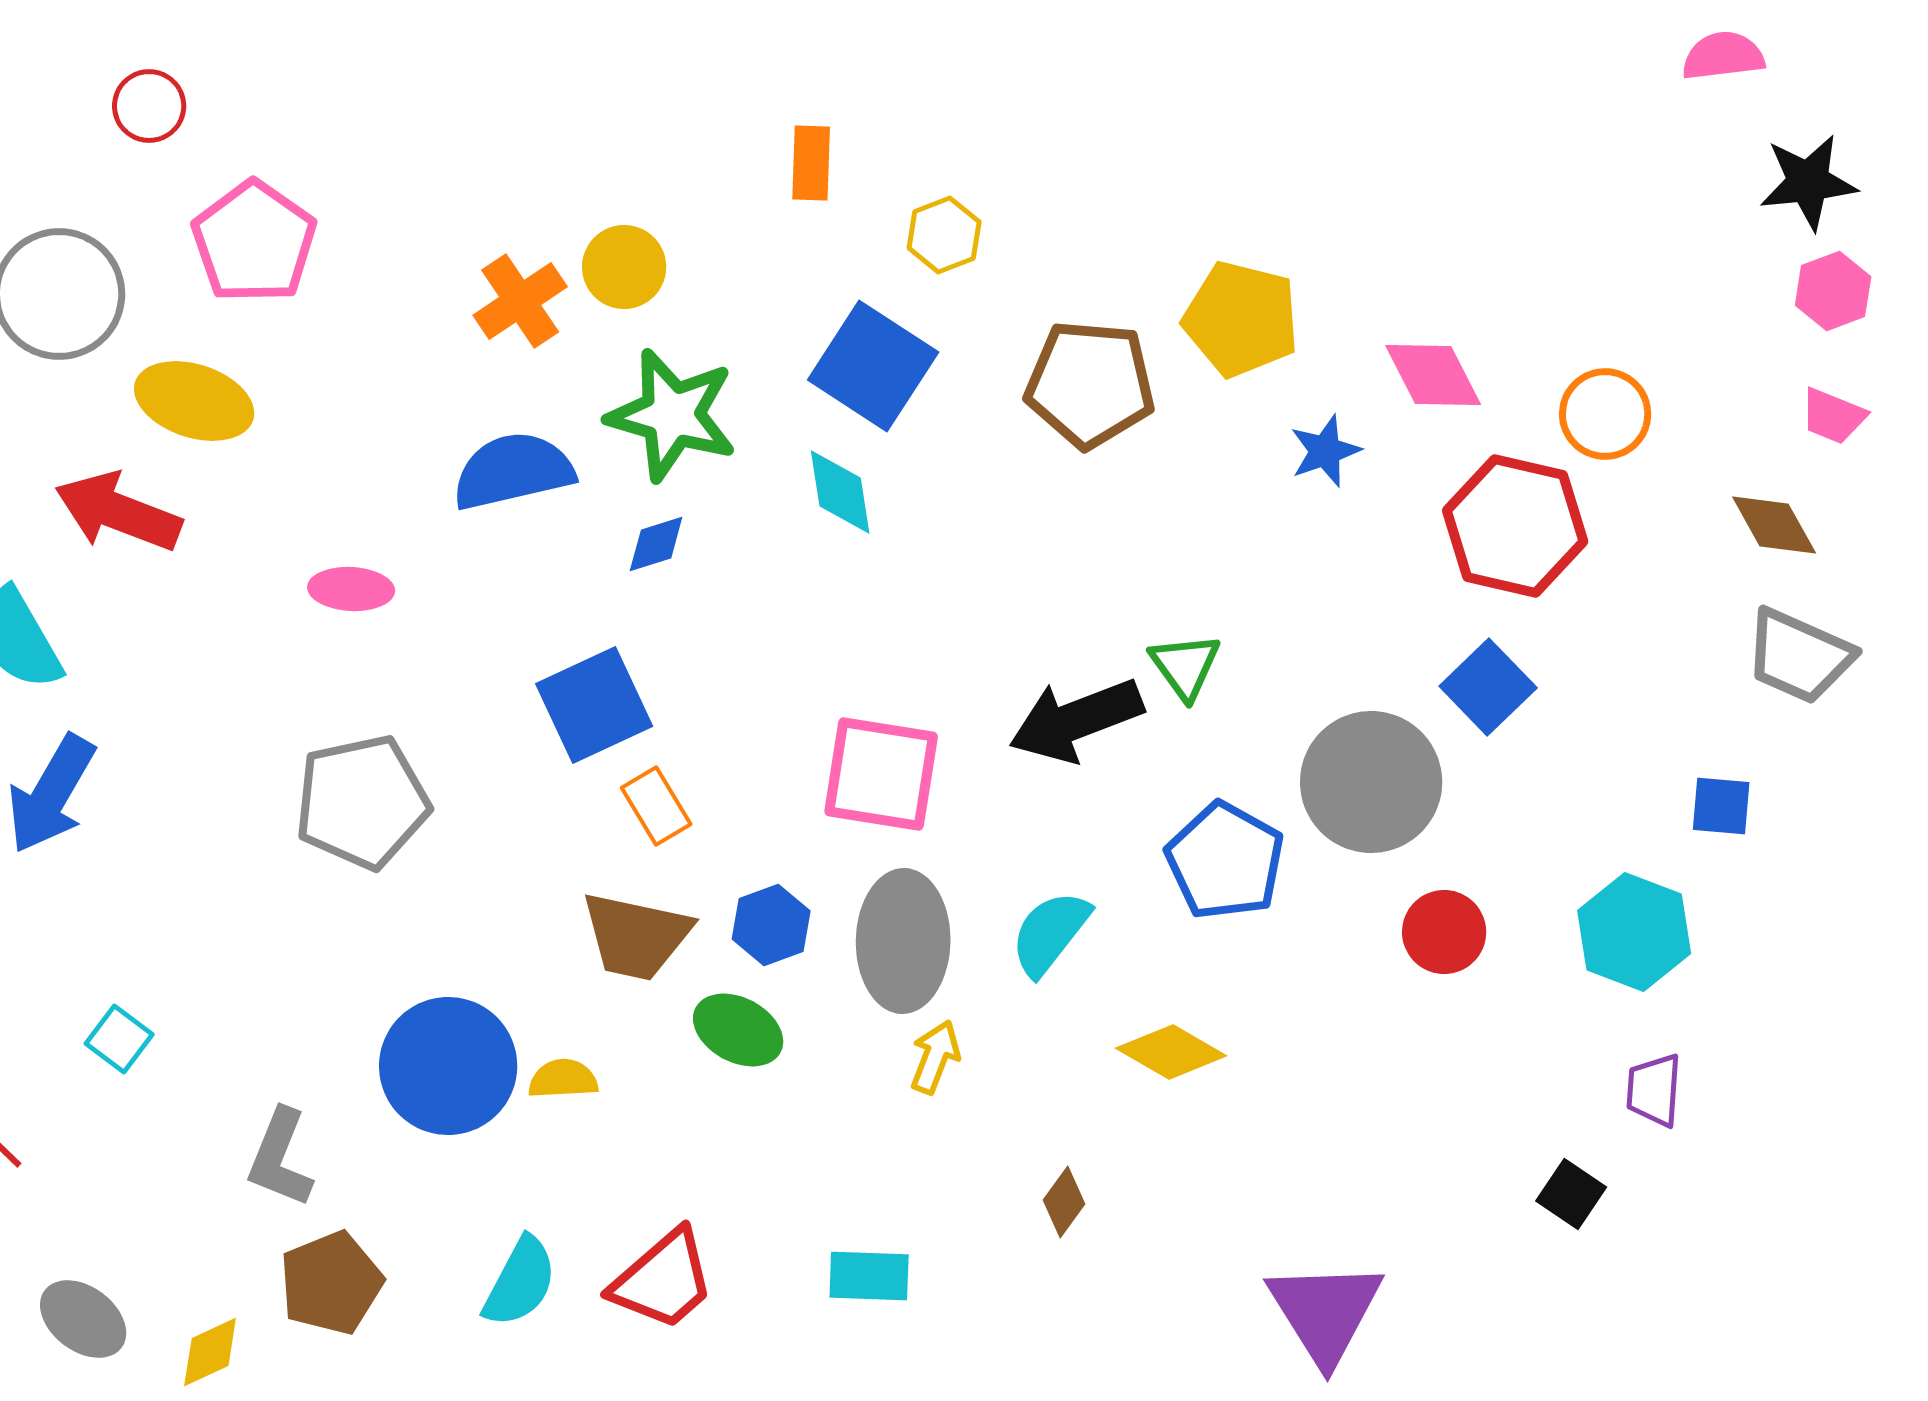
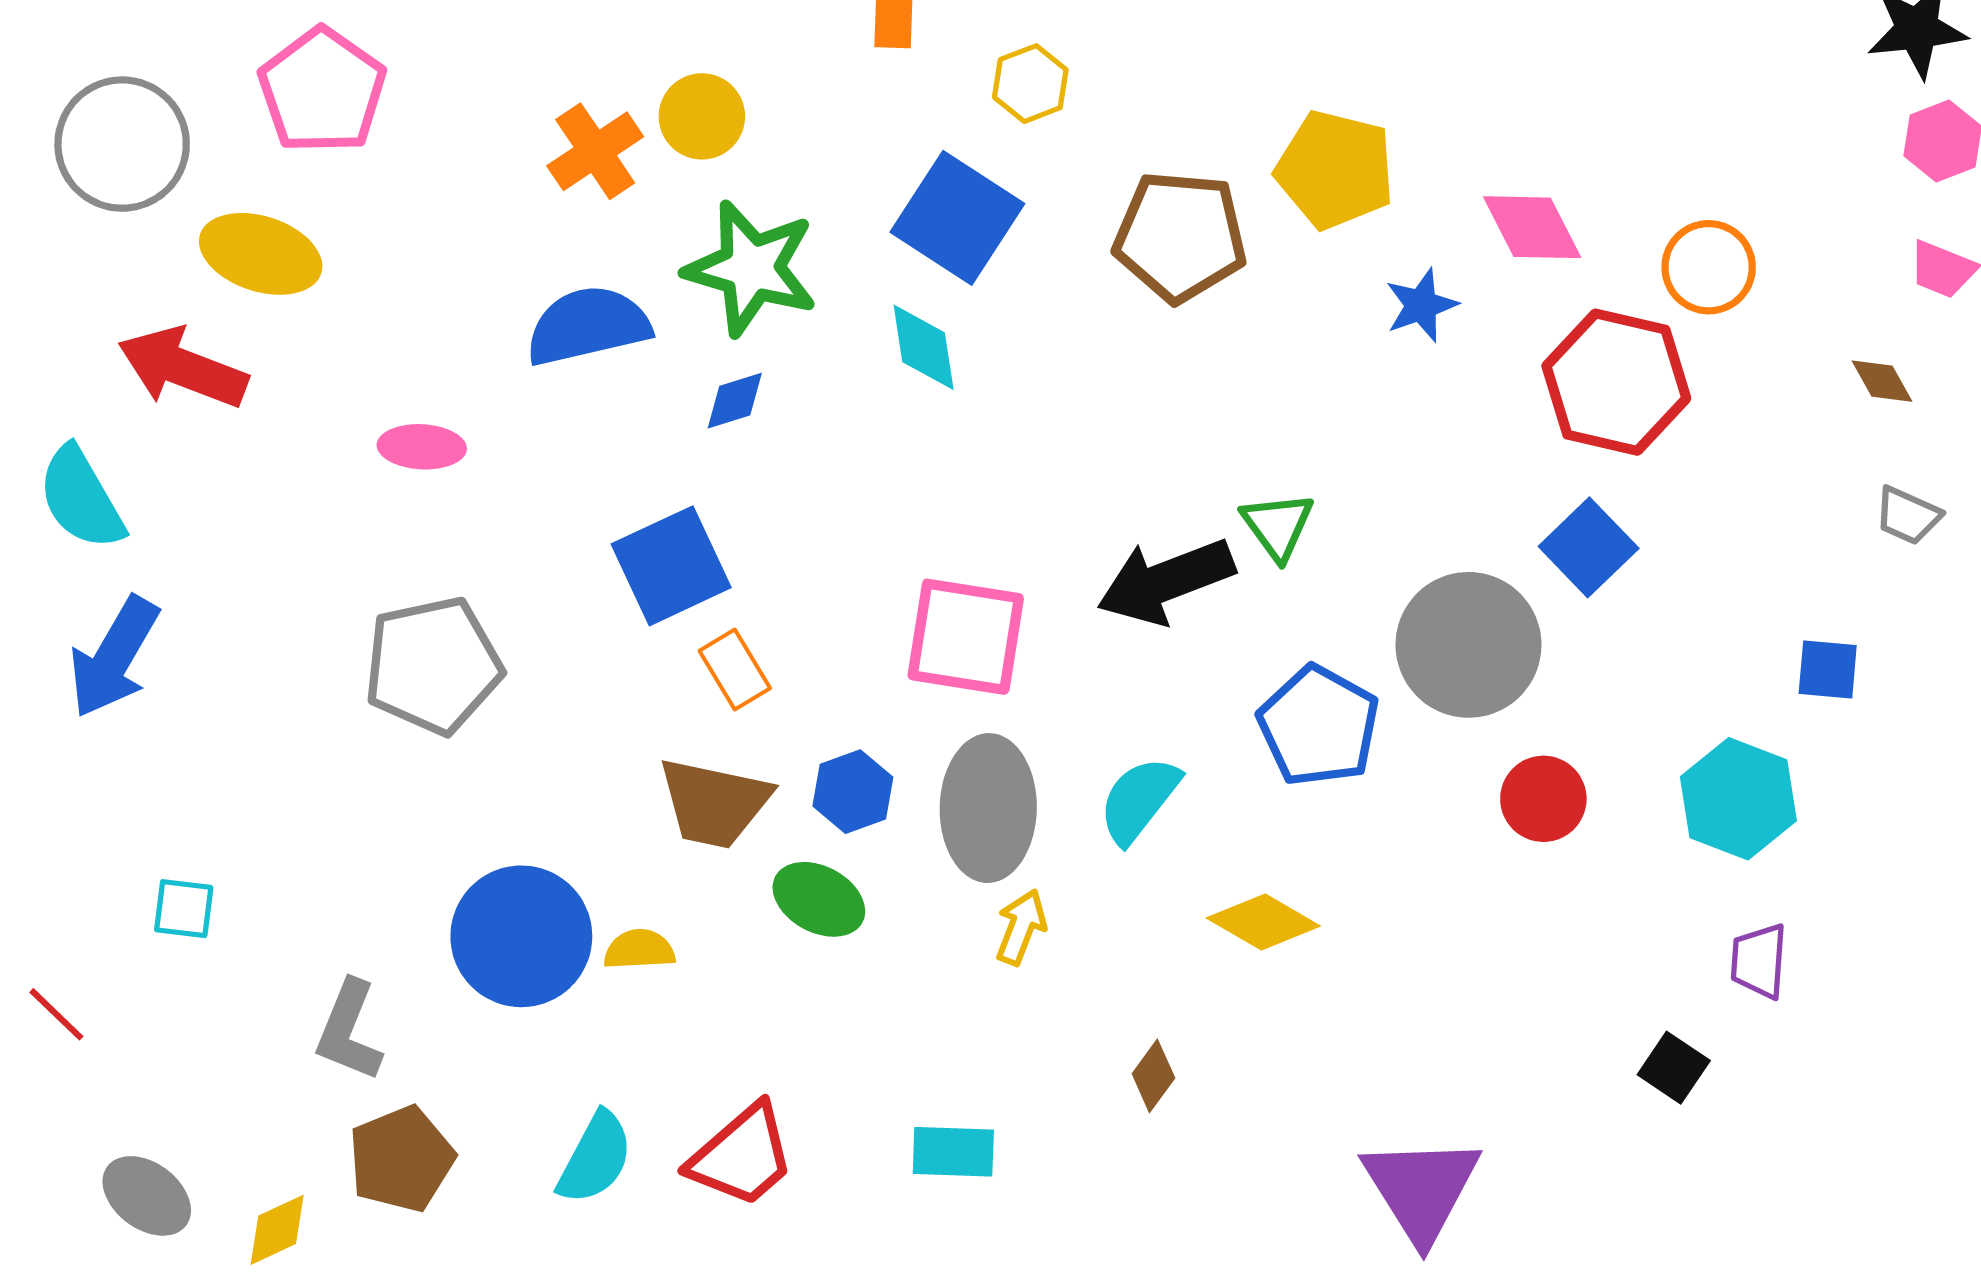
brown diamond: (1774, 525) -> (1882, 381), size x0.7
gray trapezoid: (1799, 656) -> (1908, 516), size x0.6
cyan square: (119, 1039) -> (184, 909), turned -30

